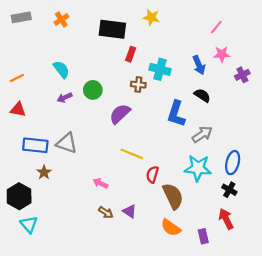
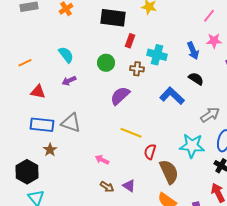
green circle: (93, 90) -> (106, 63), moved
red triangle: (18, 109) -> (38, 92), moved
blue L-shape: (176, 114) -> (172, 96), turned 115
gray arrow: (202, 134) -> (210, 115), moved

